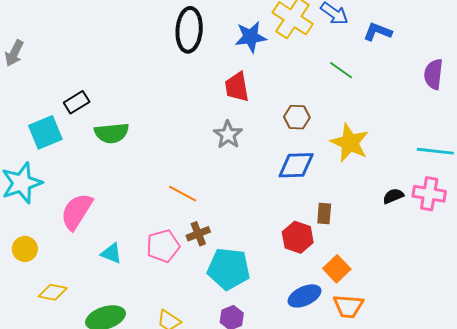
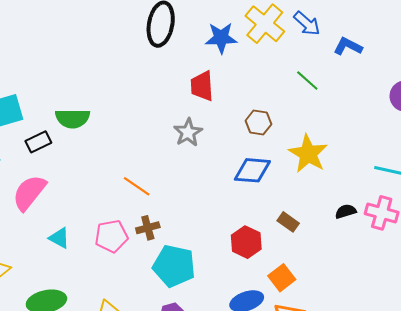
black rectangle: (77, 102) -> (38, 142), moved
brown rectangle: (324, 214) -> (288, 222), moved, turned -65

